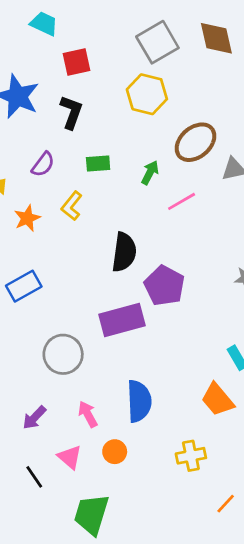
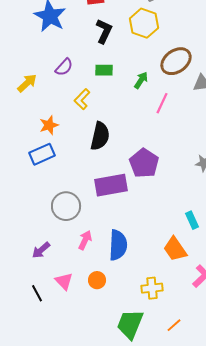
black L-shape: (71, 112) -> (104, 31), moved
pink line: (182, 201) -> (162, 103), turned -40
orange star: (27, 218) -> (49, 125), moved
black semicircle: (124, 252) -> (100, 136), moved
pink arrow: (88, 414) -> (85, 240), moved, turned 48
green trapezoid: (91, 514) -> (130, 324), moved

